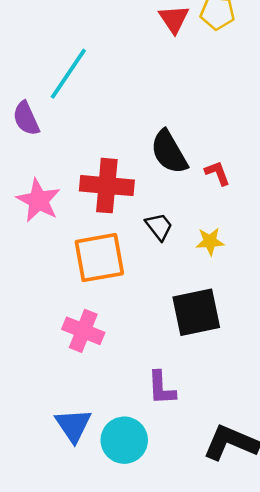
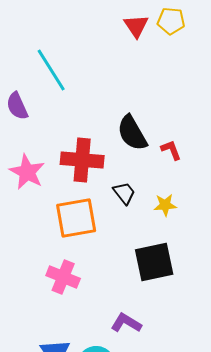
cyan line: (68, 74) -> (51, 70), turned -66
purple L-shape: (161, 388) -> (126, 323), turned 124

